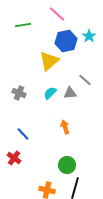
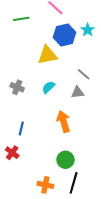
yellow triangle: (49, 61) -> (47, 55), turned 30
gray triangle: (70, 93) -> (78, 92), moved
orange arrow: (65, 127) -> (63, 121), size x1.5
blue line: (23, 134) -> (21, 129), turned 56

